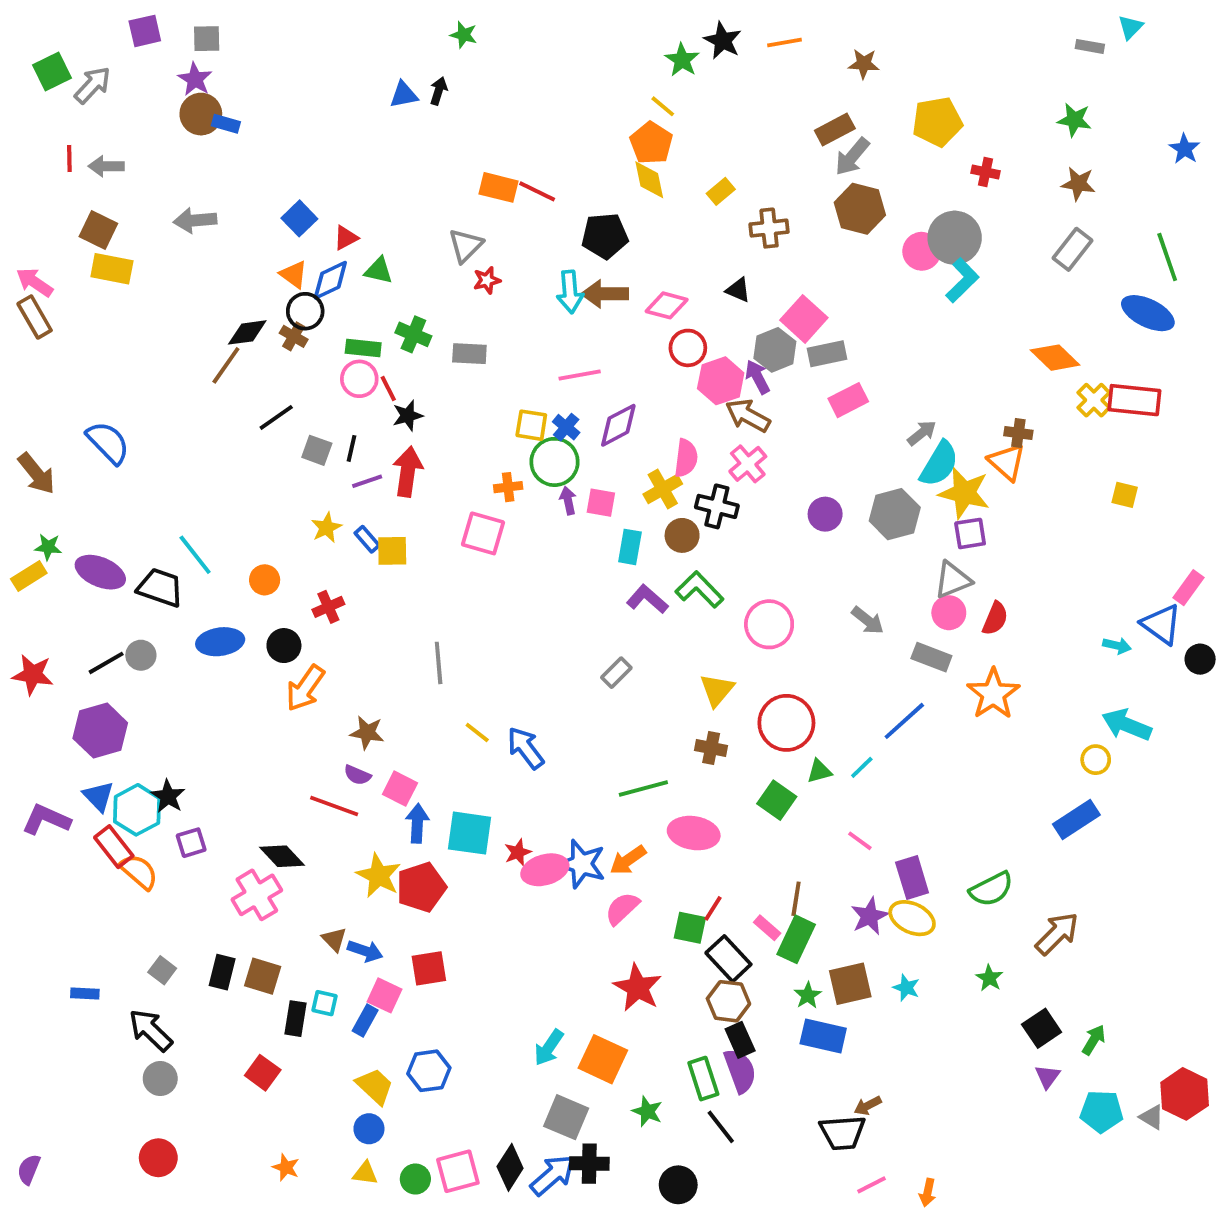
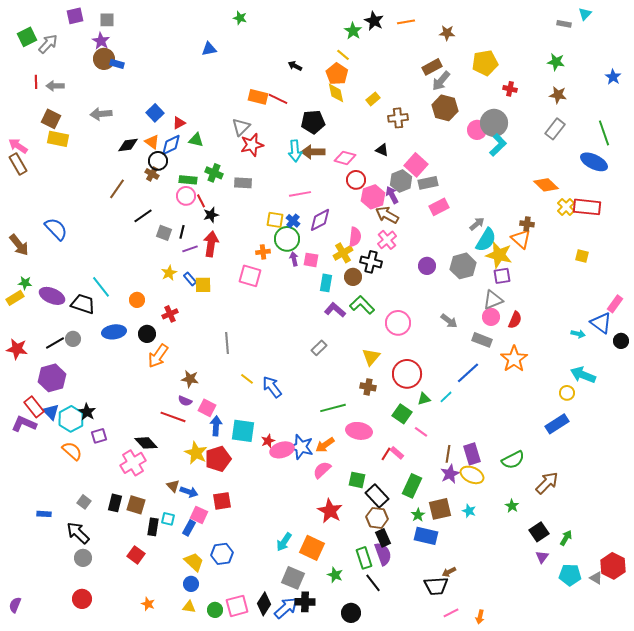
black arrow: (439, 91) -> (295, 66), moved, turned -80
red star: (487, 280) -> (252, 145), size x1.6
black diamond: (247, 332) -> (128, 145), moved
pink line: (860, 841) -> (421, 432), moved
red rectangle: (114, 847) -> (34, 407), moved
brown line: (796, 899) -> (448, 454), moved
red line: (713, 908) -> (386, 454), moved
pink rectangle: (767, 928) -> (397, 453), moved

